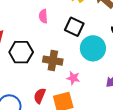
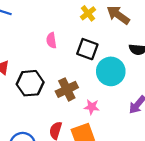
brown cross: (53, 61) -> (67, 89), turned -30

